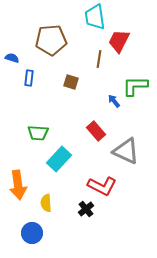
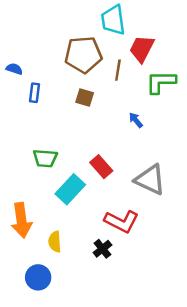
brown pentagon: (51, 40) -> (83, 55), moved
green L-shape: (135, 86) -> (161, 82), moved
red rectangle: (96, 131) -> (101, 167), moved

